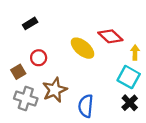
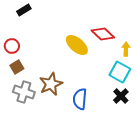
black rectangle: (30, 23) -> (24, 10), moved
red circle: (39, 58) -> (12, 46), moved

